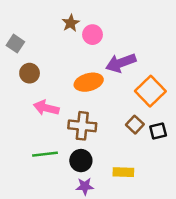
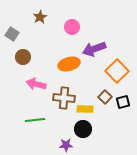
brown star: (71, 23) -> (40, 17), moved
black circle: (81, 161) -> (83, 129), moved
yellow rectangle: (123, 172) -> (85, 109), moved

